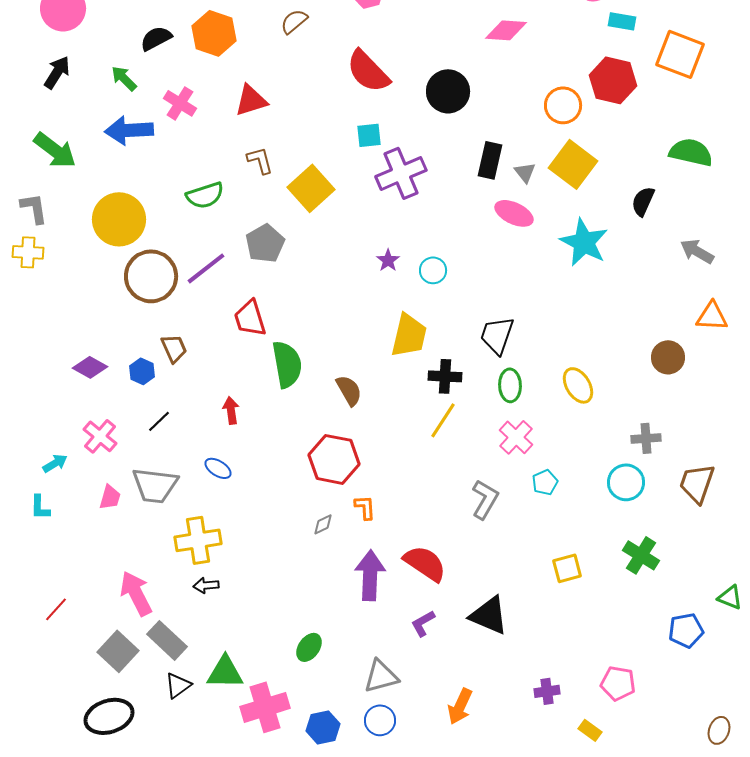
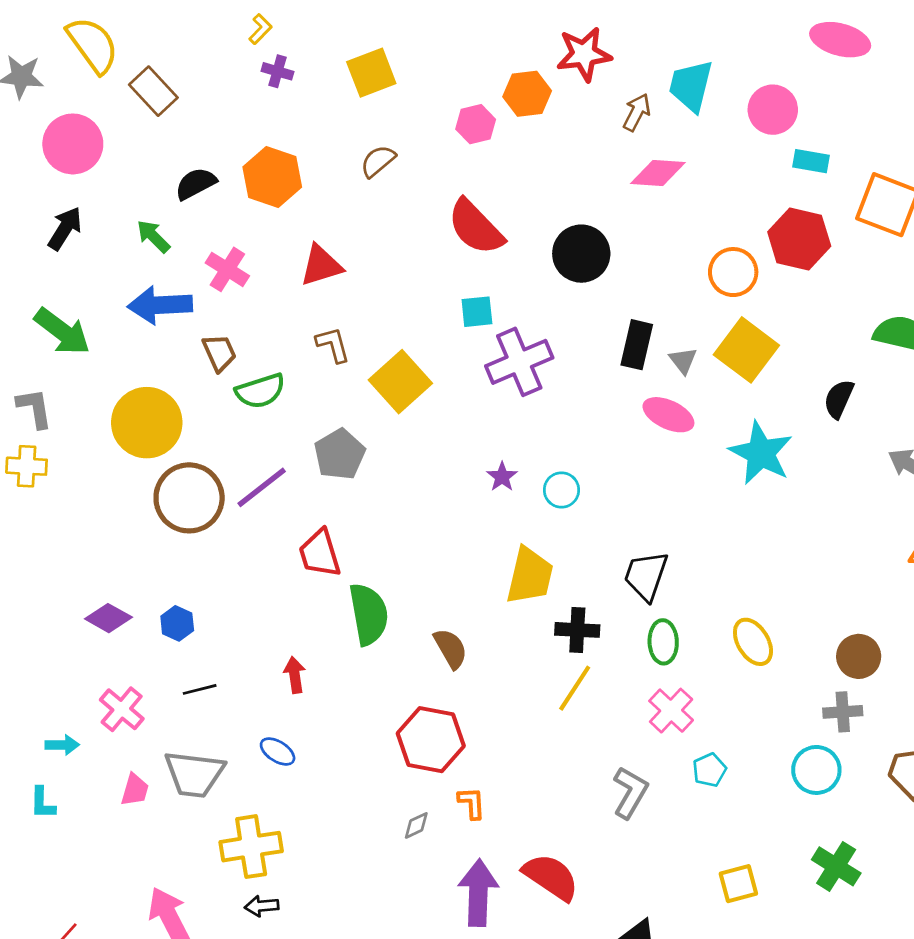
brown trapezoid: (174, 348) -> (219, 353), moved
brown circle: (668, 357) -> (859, 656), moved
black line: (159, 421) -> (200, 689), turned 30
cyan arrow: (55, 463) -> (62, 745), turned 30

